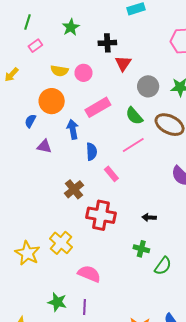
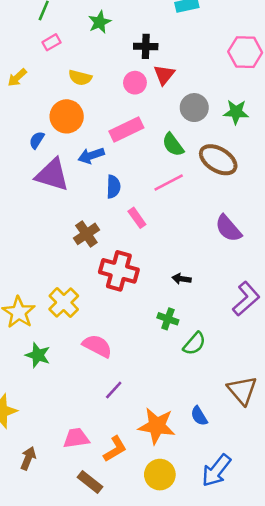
pink circle: (83, 73) -> (135, 83), moved
blue arrow: (73, 129) -> (91, 156), turned -102
purple triangle: (44, 146) -> (52, 175), size x1.8
green star: (57, 302) -> (38, 355), moved
purple line: (84, 307) -> (114, 390), moved, turned 35

